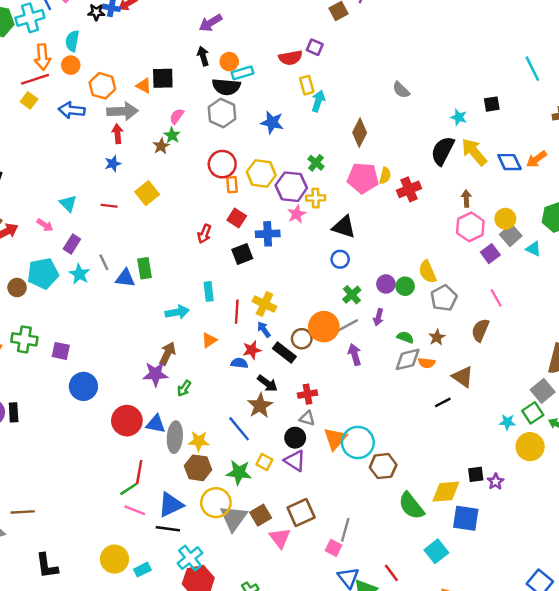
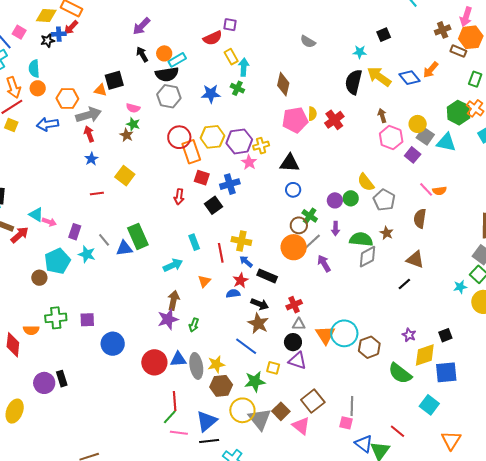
pink semicircle: (177, 116) -> (133, 108), turned -96
green cross: (316, 163) -> (237, 88), moved
orange rectangle: (232, 185) -> (191, 152), size x1.6
cyan triangle: (68, 203) -> (36, 215), moved
cyan triangle: (533, 249) -> (446, 142), size x1.5
green rectangle: (145, 268) -> (138, 236), size x1.4
green semicircle: (405, 337) -> (361, 239), size x1.6
brown circle: (302, 339) -> (299, 225), moved
orange semicircle: (427, 363) -> (439, 191), moved
purple star: (496, 482) -> (409, 335), moved

